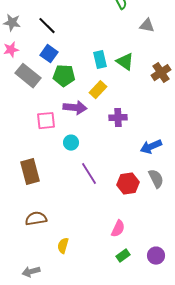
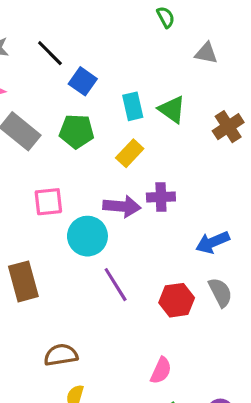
blue square: (49, 54) -> (83, 81), moved
purple arrow: (75, 108) -> (122, 206), moved
cyan circle: (71, 143) -> (87, 236), size x1.6
brown semicircle: (36, 219) -> (61, 355), moved

